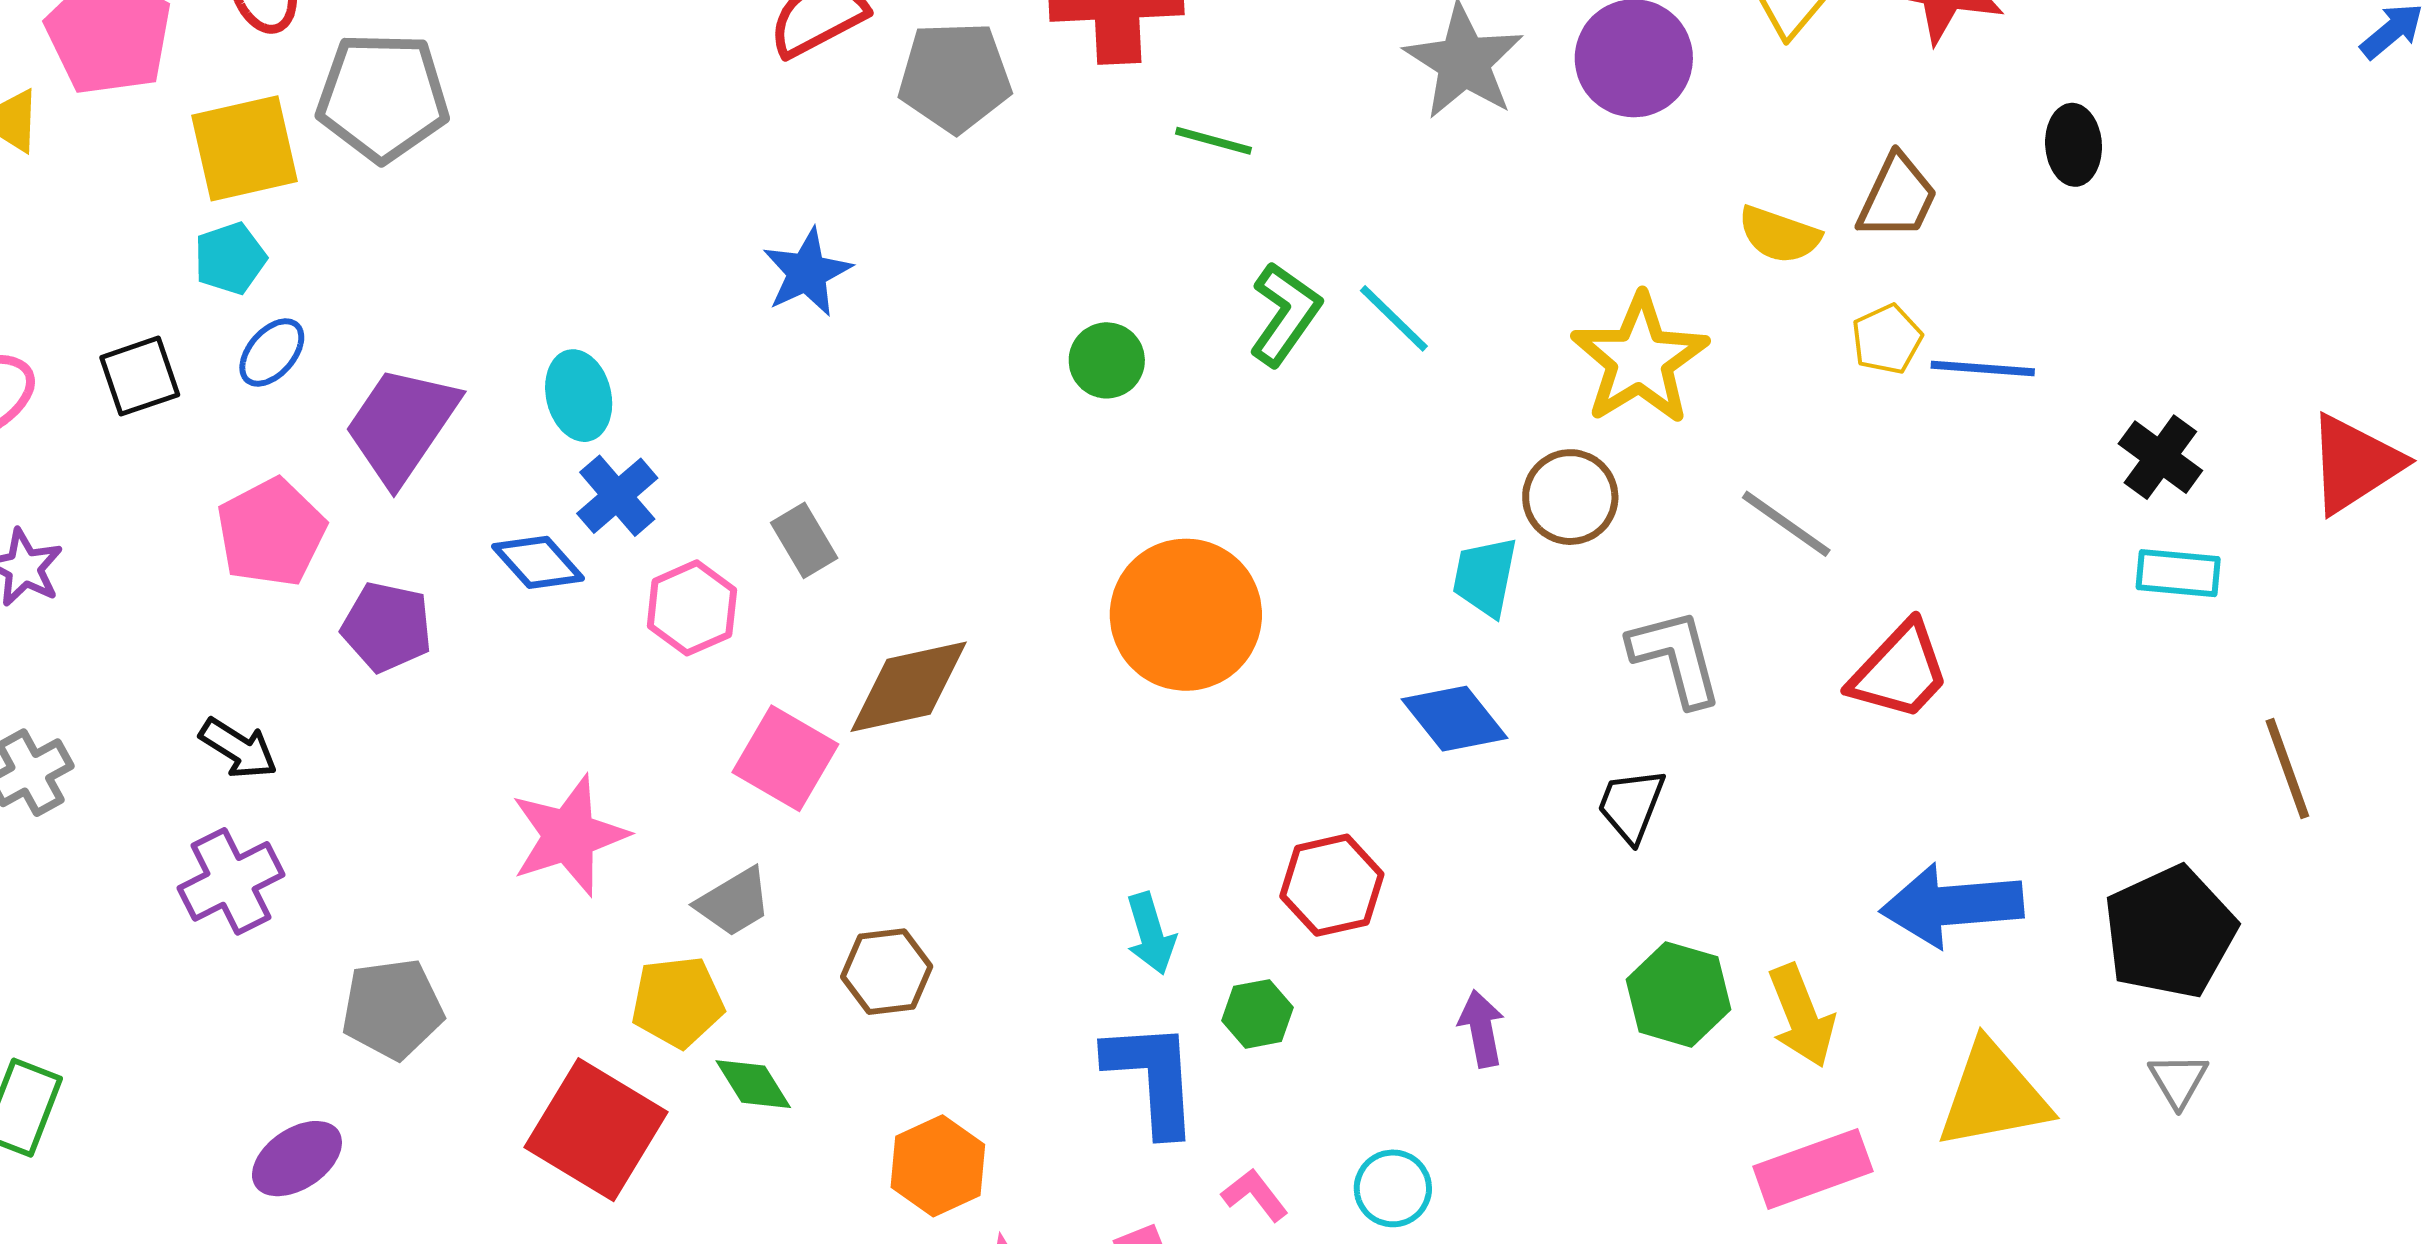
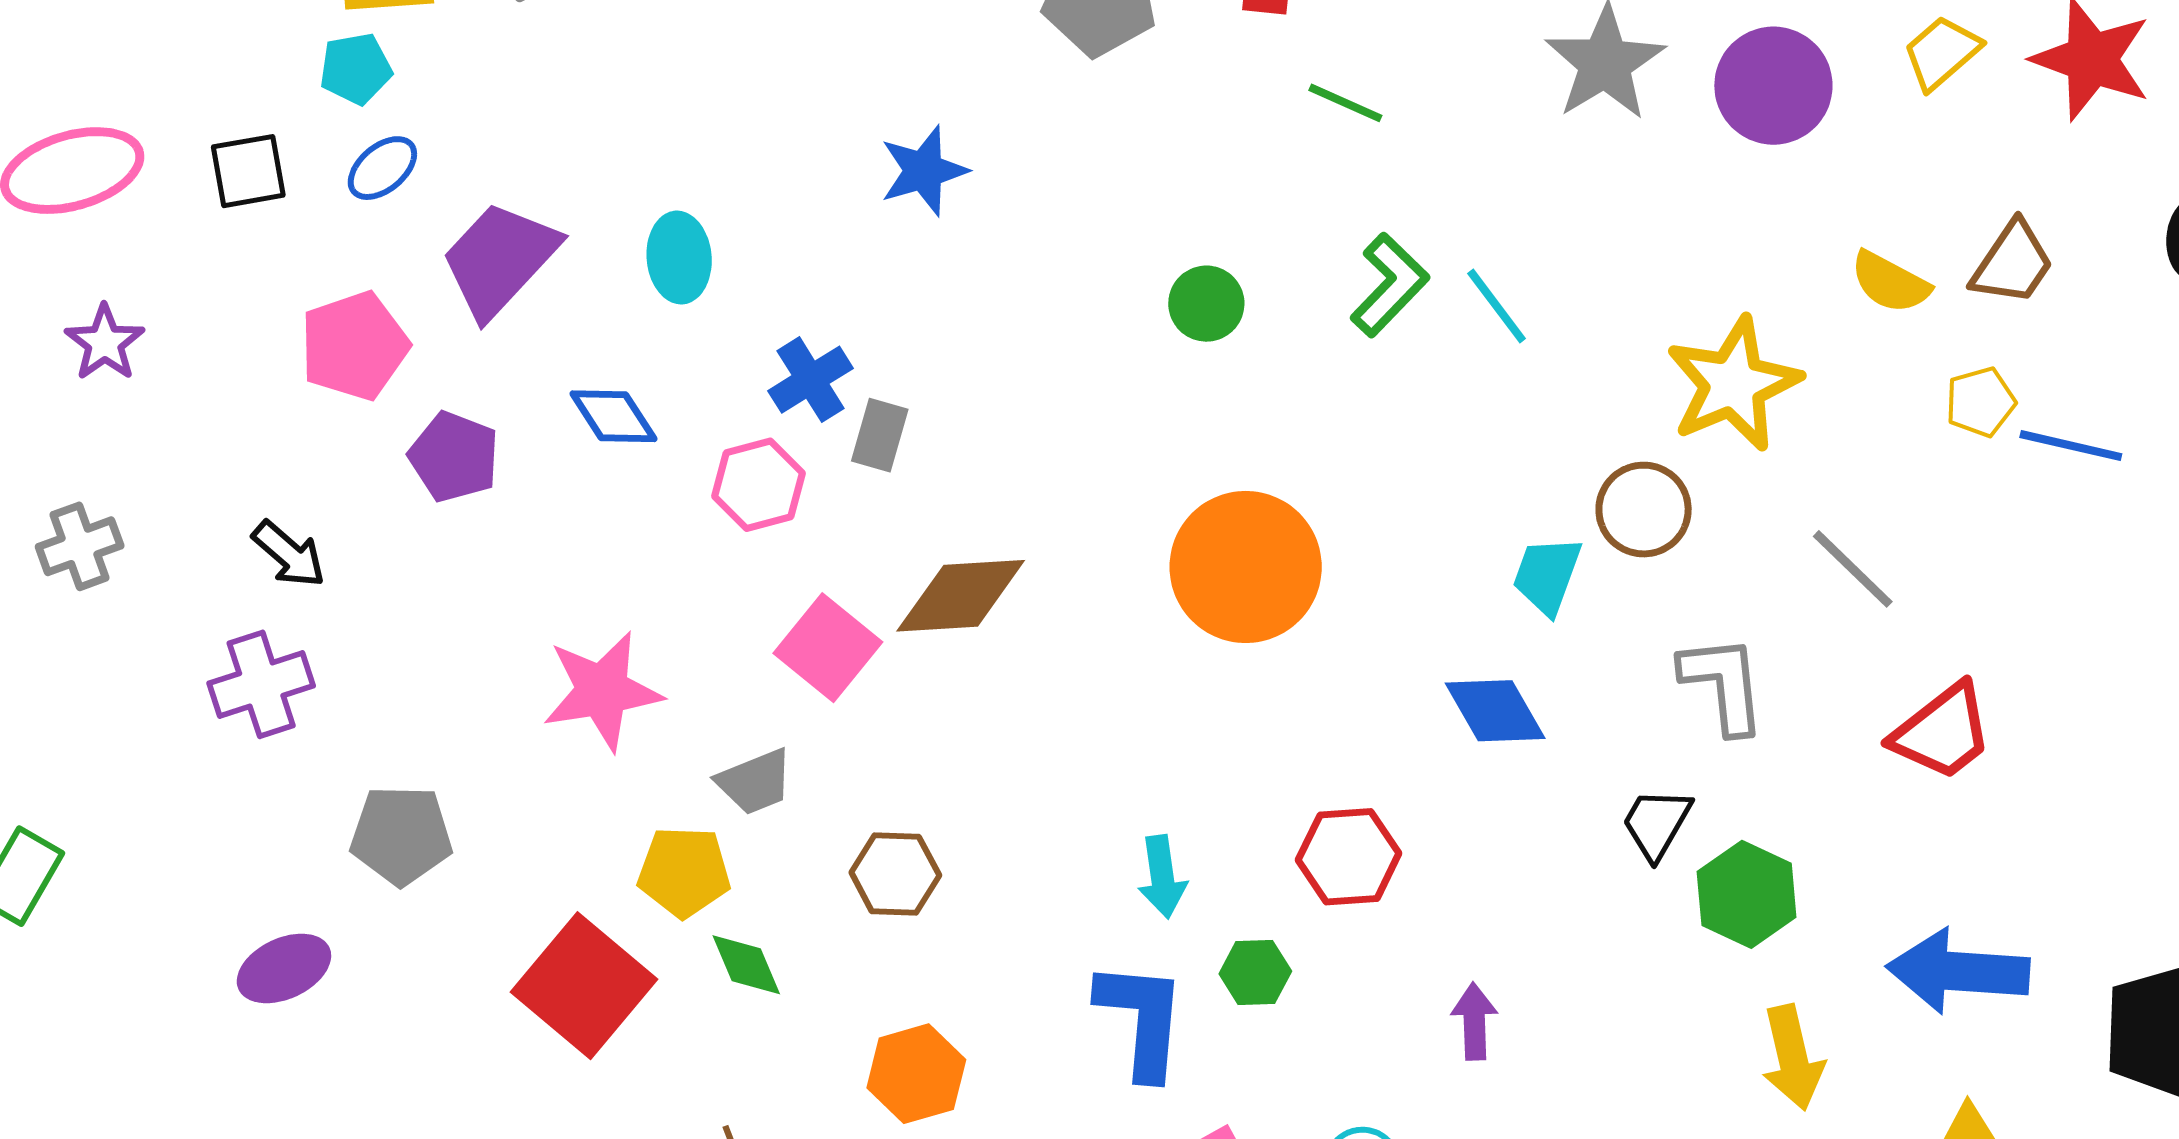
blue cross: (617, 496) -> (811, 380), moved
gray rectangle: (804, 540) -> (880, 435), turned 38
green hexagon: (1679, 994) -> (1747, 894), moved

